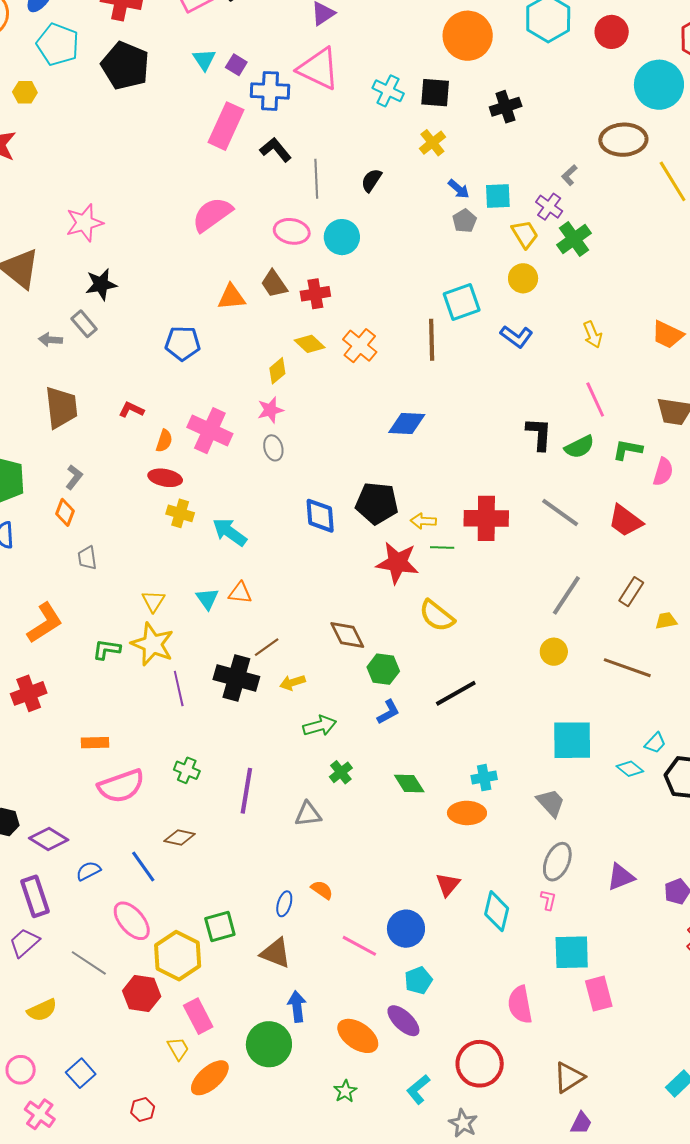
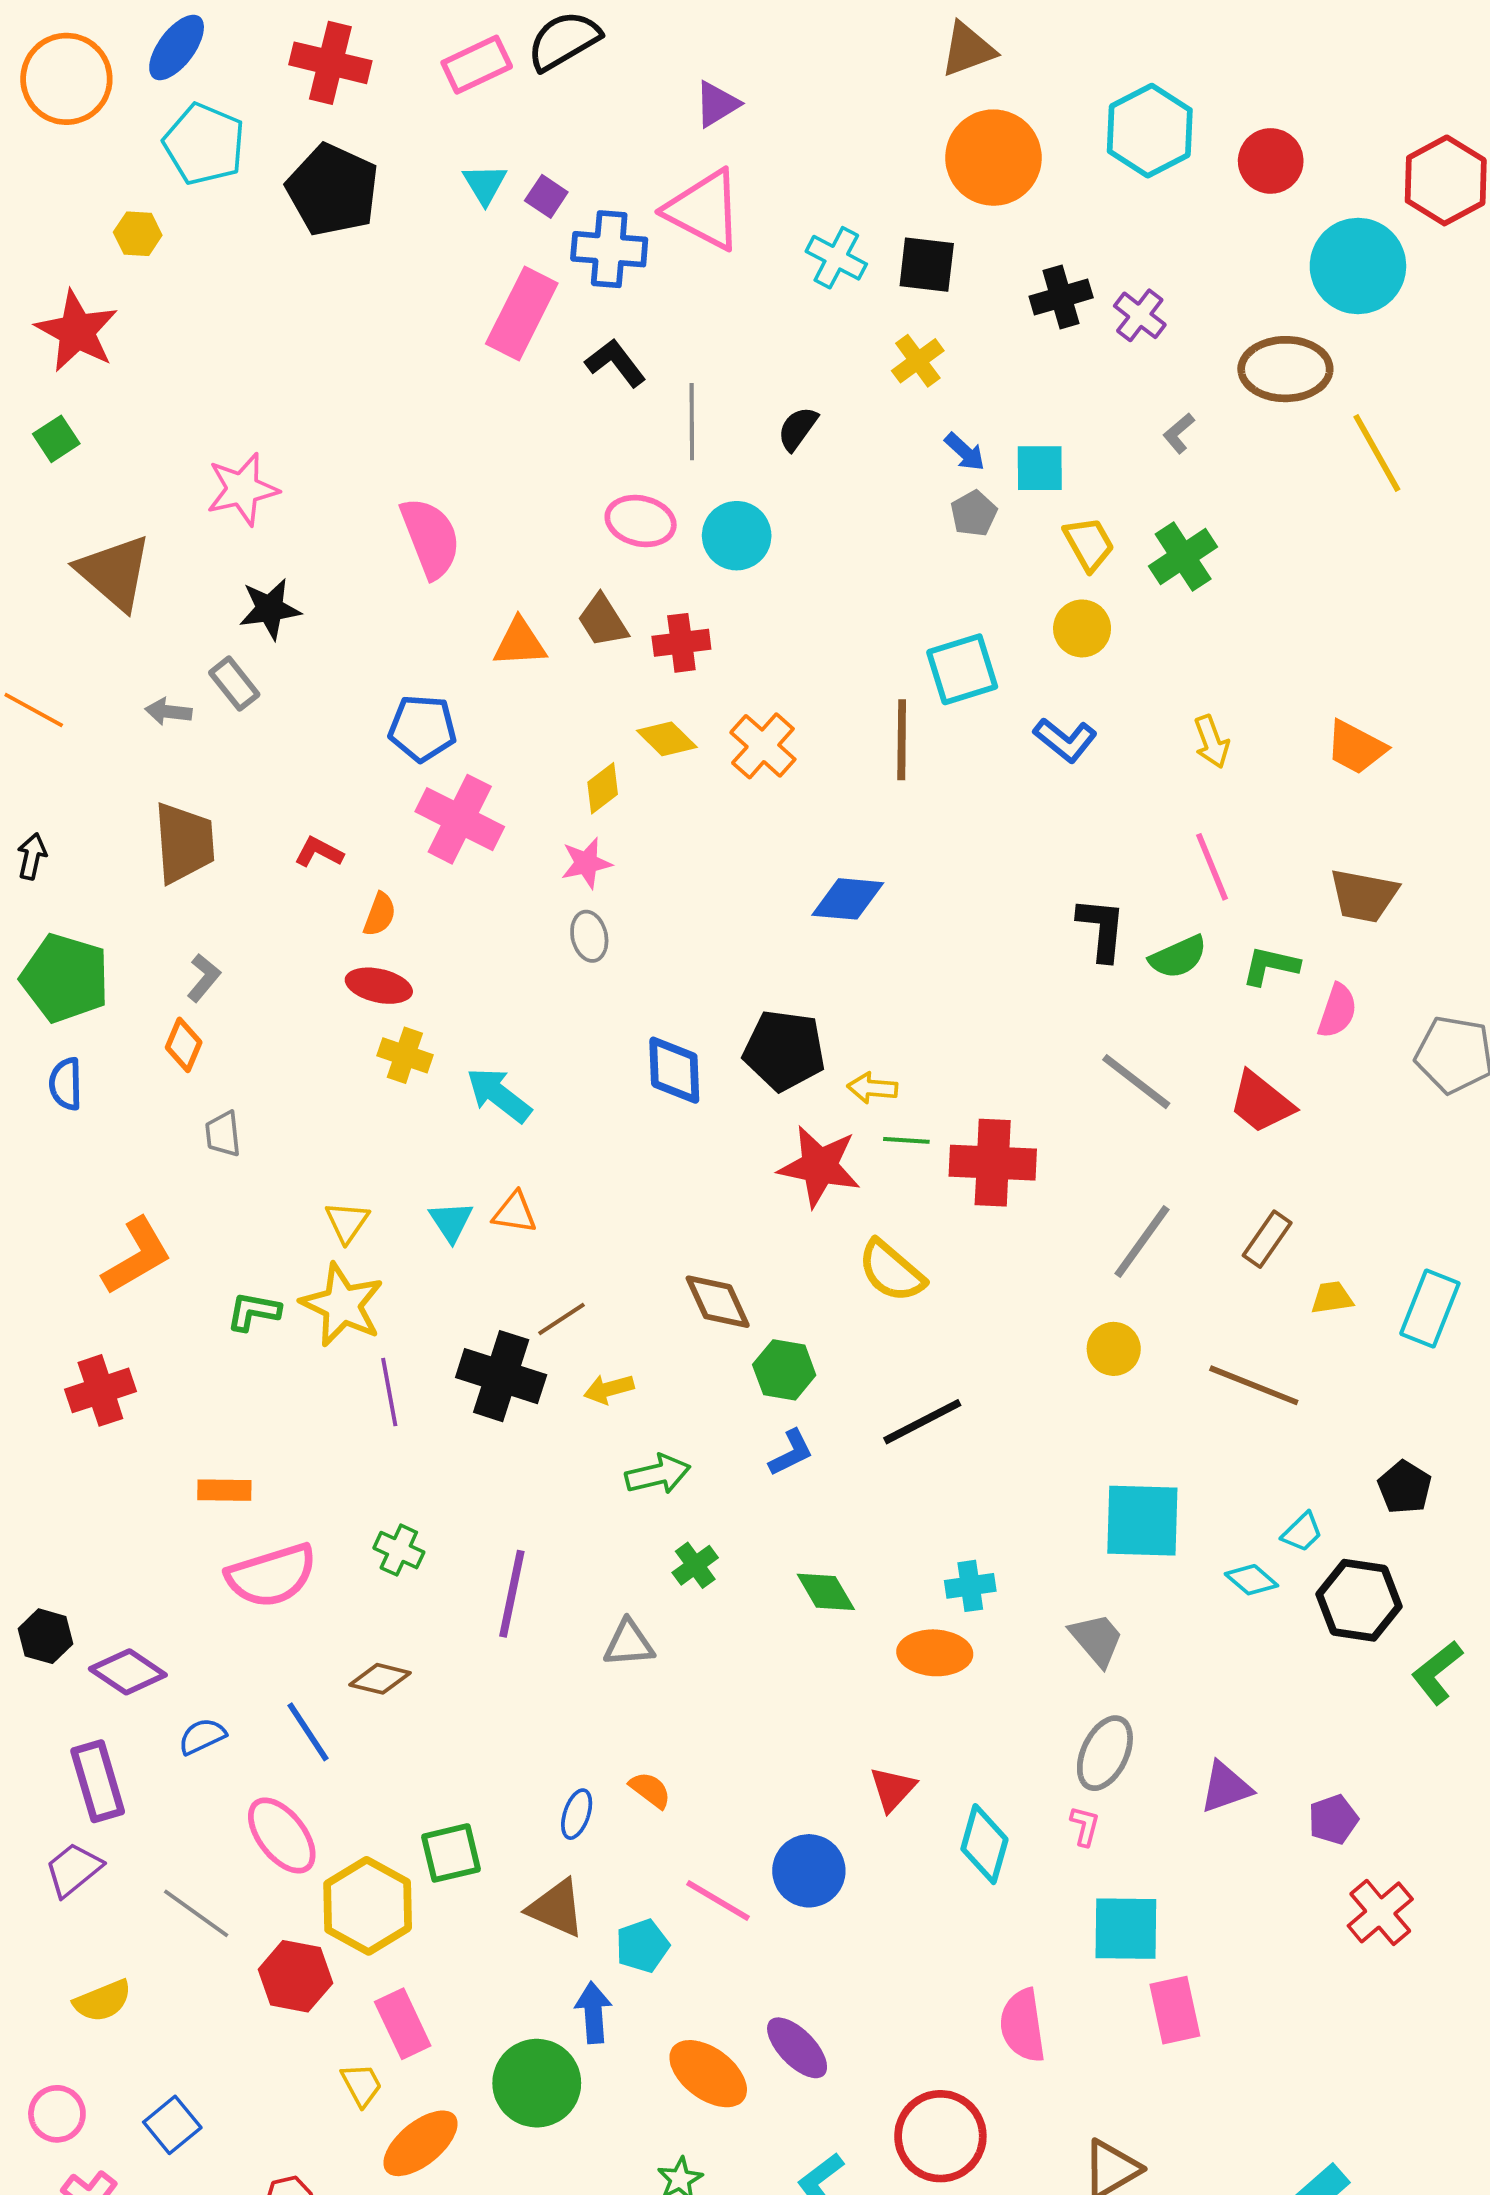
purple cross: (549, 207) -> (1140, 315), moved
pink semicircle: (212, 214) -> (430, 538), moved, turned 102
pink cross: (210, 431) -> (460, 819), moved
red cross: (486, 518) -> (993, 1163), moved
cyan pentagon: (418, 980) -> (642, 1946), moved

